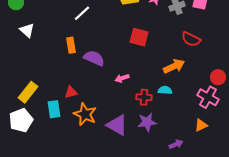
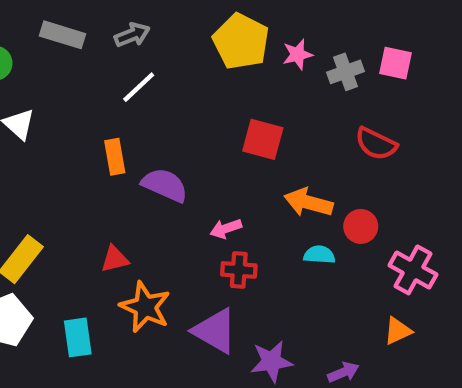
orange arrow: (174, 66) -> (308, 202), moved, turned -140
red circle: (218, 77) -> (361, 226), moved
red cross: (144, 97) -> (239, 270), moved
cyan rectangle: (54, 109) -> (78, 337), moved
purple star: (147, 122) -> (271, 361), moved

